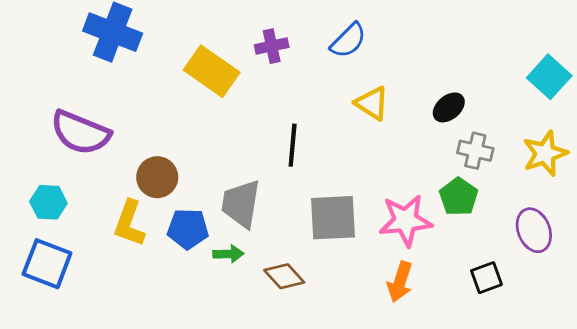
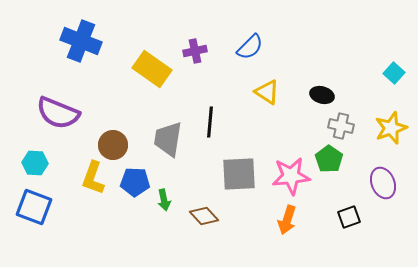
cyan square: (549, 77) -> (394, 73), size x0.7
black ellipse: (449, 107) -> (322, 95), turned 55
gray trapezoid: (241, 204) -> (168, 139), moved
green arrow: (228, 254) -> (164, 200), turned 80

